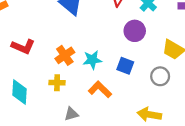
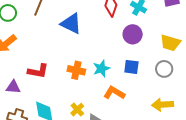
orange cross: (65, 55) -> (76, 70), turned -30
yellow cross: (57, 83) -> (77, 110), moved, turned -32

